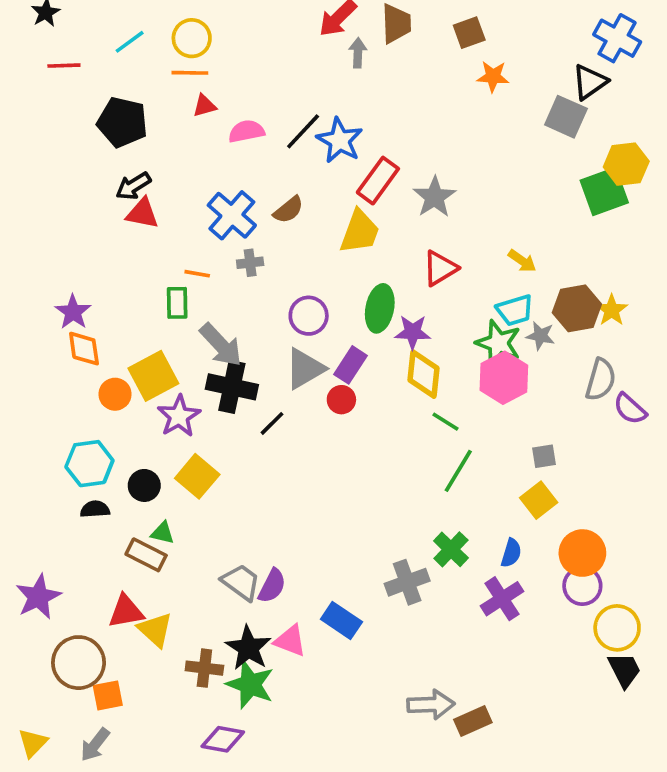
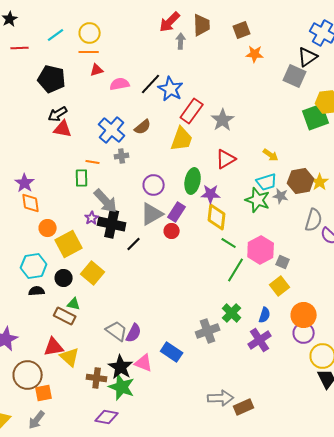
yellow square: (153, 376) -> (69, 244), moved
pink hexagon: (504, 378) -> (261, 250), moved
purple star: (179, 416) -> (92, 218), moved, size x0.6
gray square: (544, 456) -> (283, 262), turned 32

